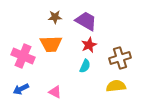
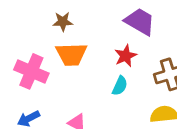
brown star: (55, 17) -> (63, 22), moved
purple trapezoid: (86, 21) -> (140, 22), moved

